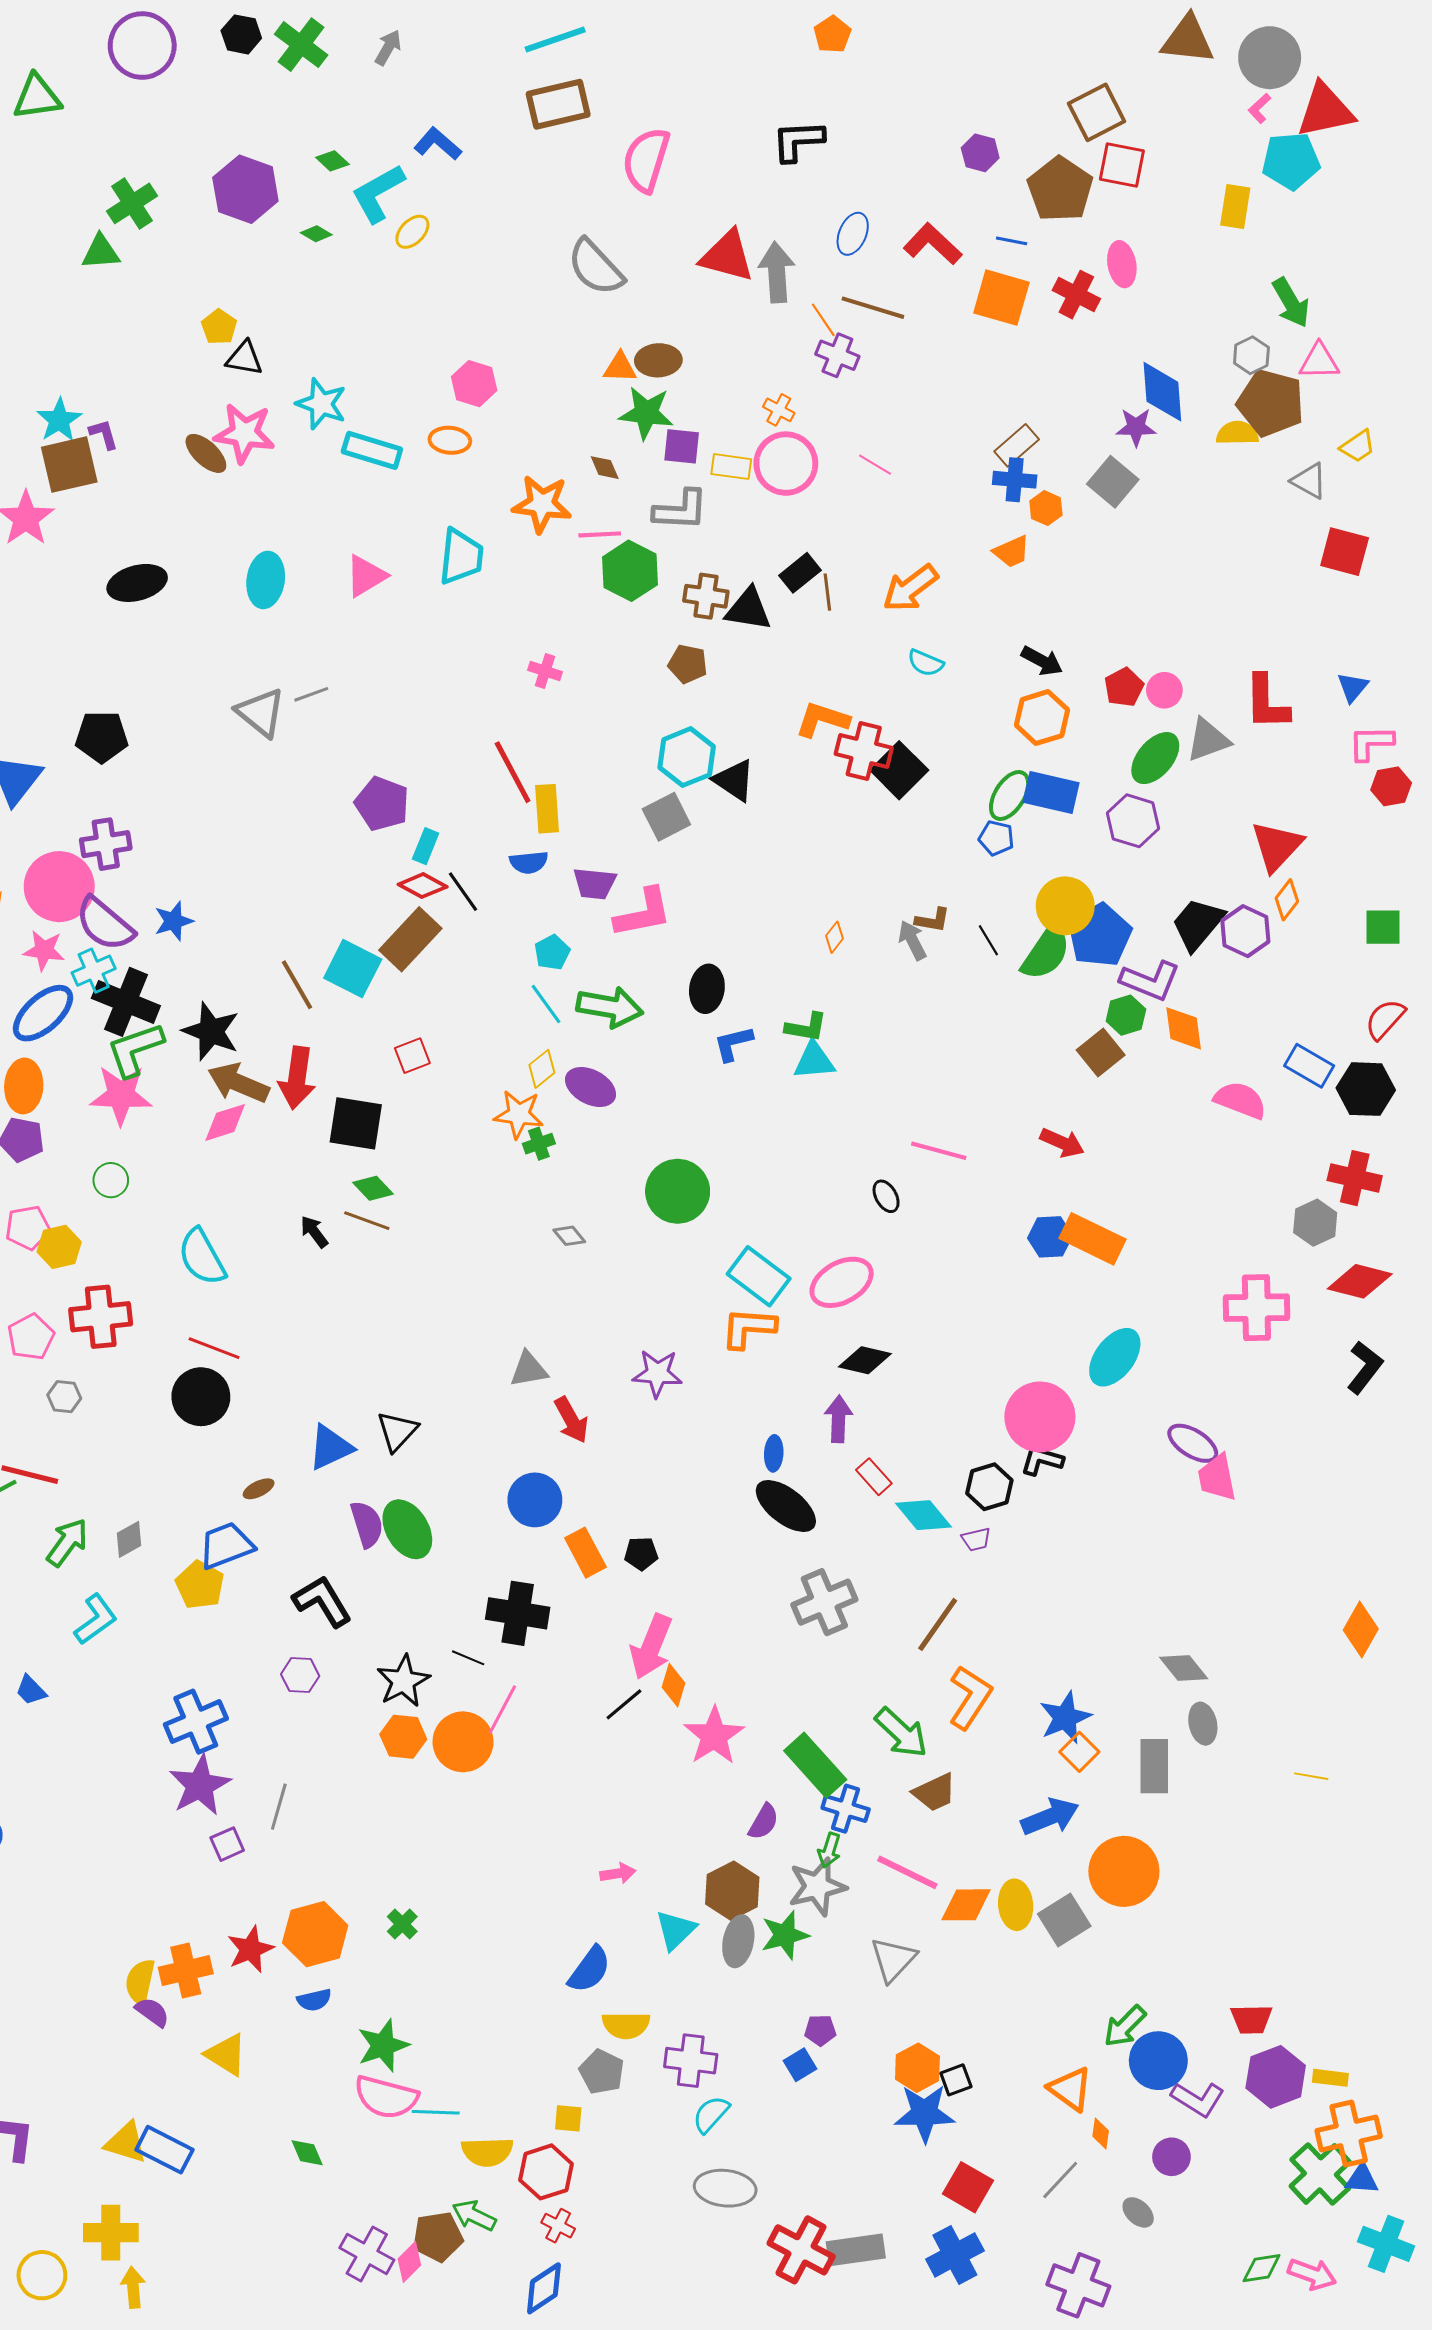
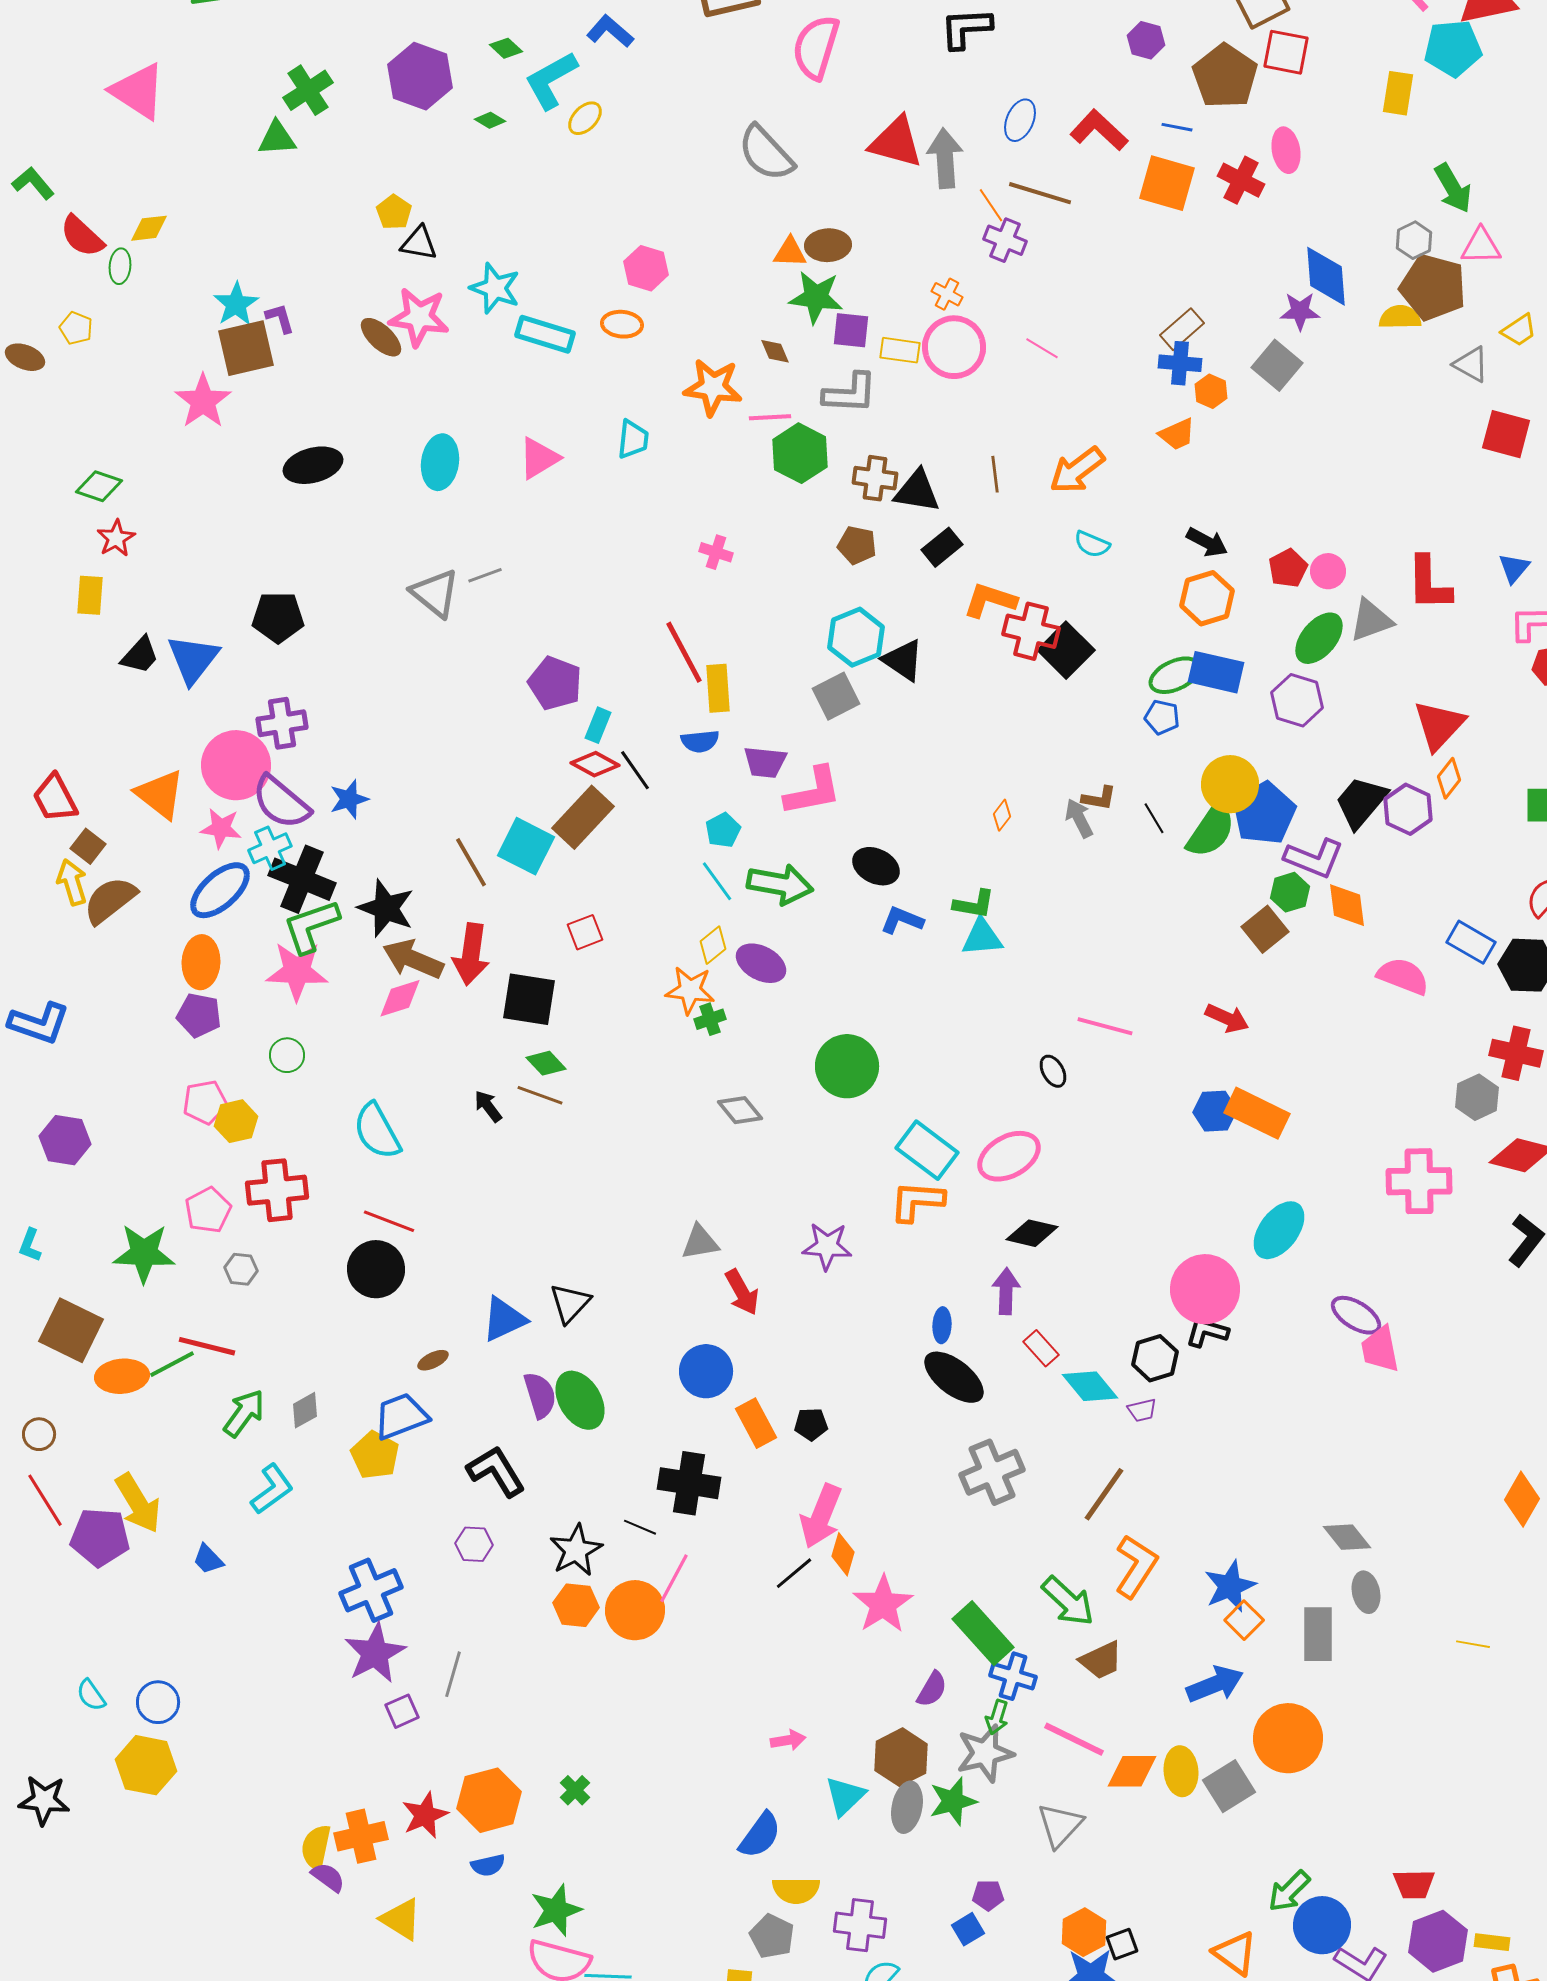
cyan trapezoid: (461, 557) -> (633, 439), size x0.7
black rectangle: (800, 573) -> (942, 547), moved
green ellipse: (1010, 796) -> (1175, 675), turned 33
black ellipse: (707, 989) -> (876, 866), turned -72
blue L-shape: (733, 1043) -> (902, 920), turned 36
gray diamond: (569, 1236) -> (740, 1110), size x1.4

